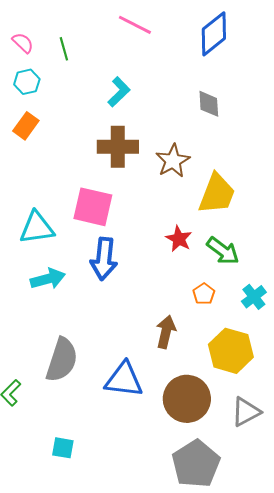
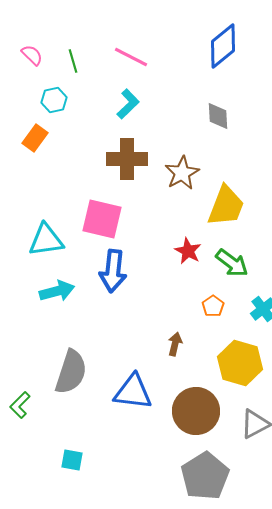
pink line: (135, 25) -> (131, 57), moved
cyan hexagon: (27, 82) -> (54, 100), moved
brown arrow: (166, 332) -> (175, 344), size x0.7

